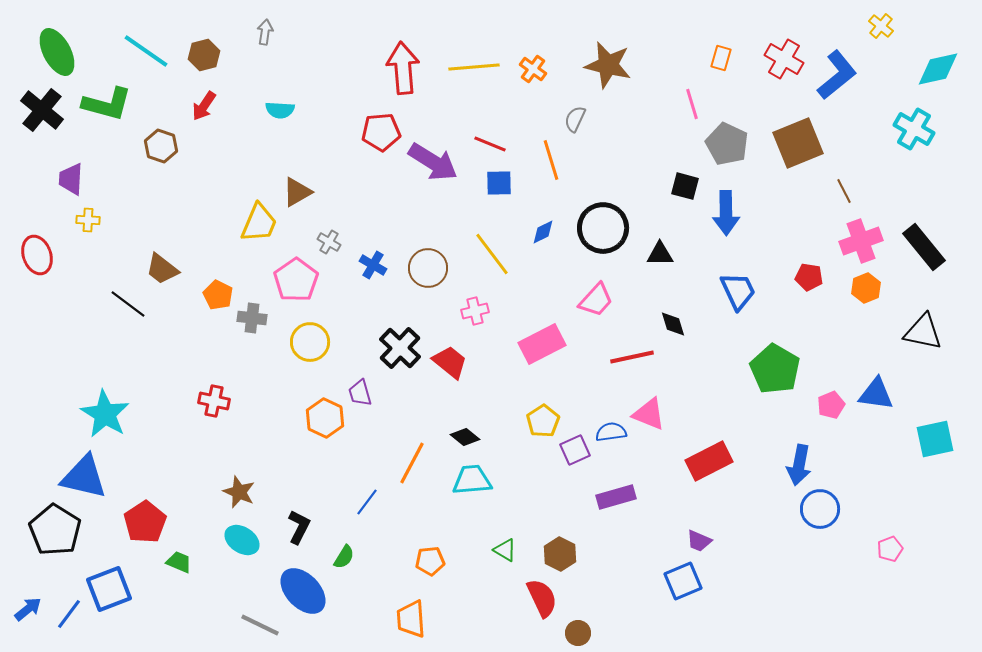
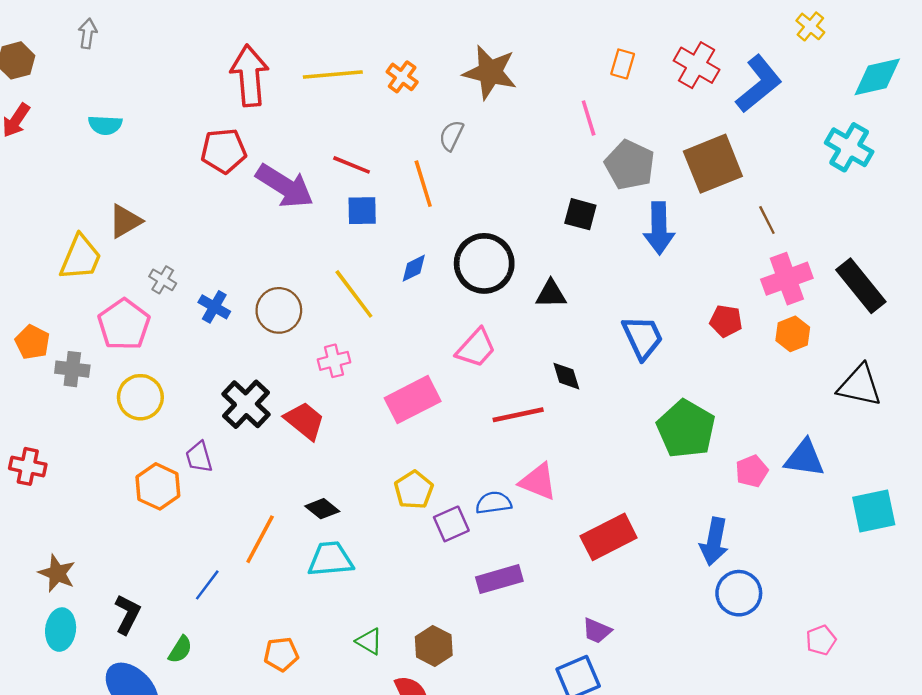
blue arrow: (726, 213) -> (659, 228), moved
cyan ellipse: (242, 540) -> (61, 630), turned 64

